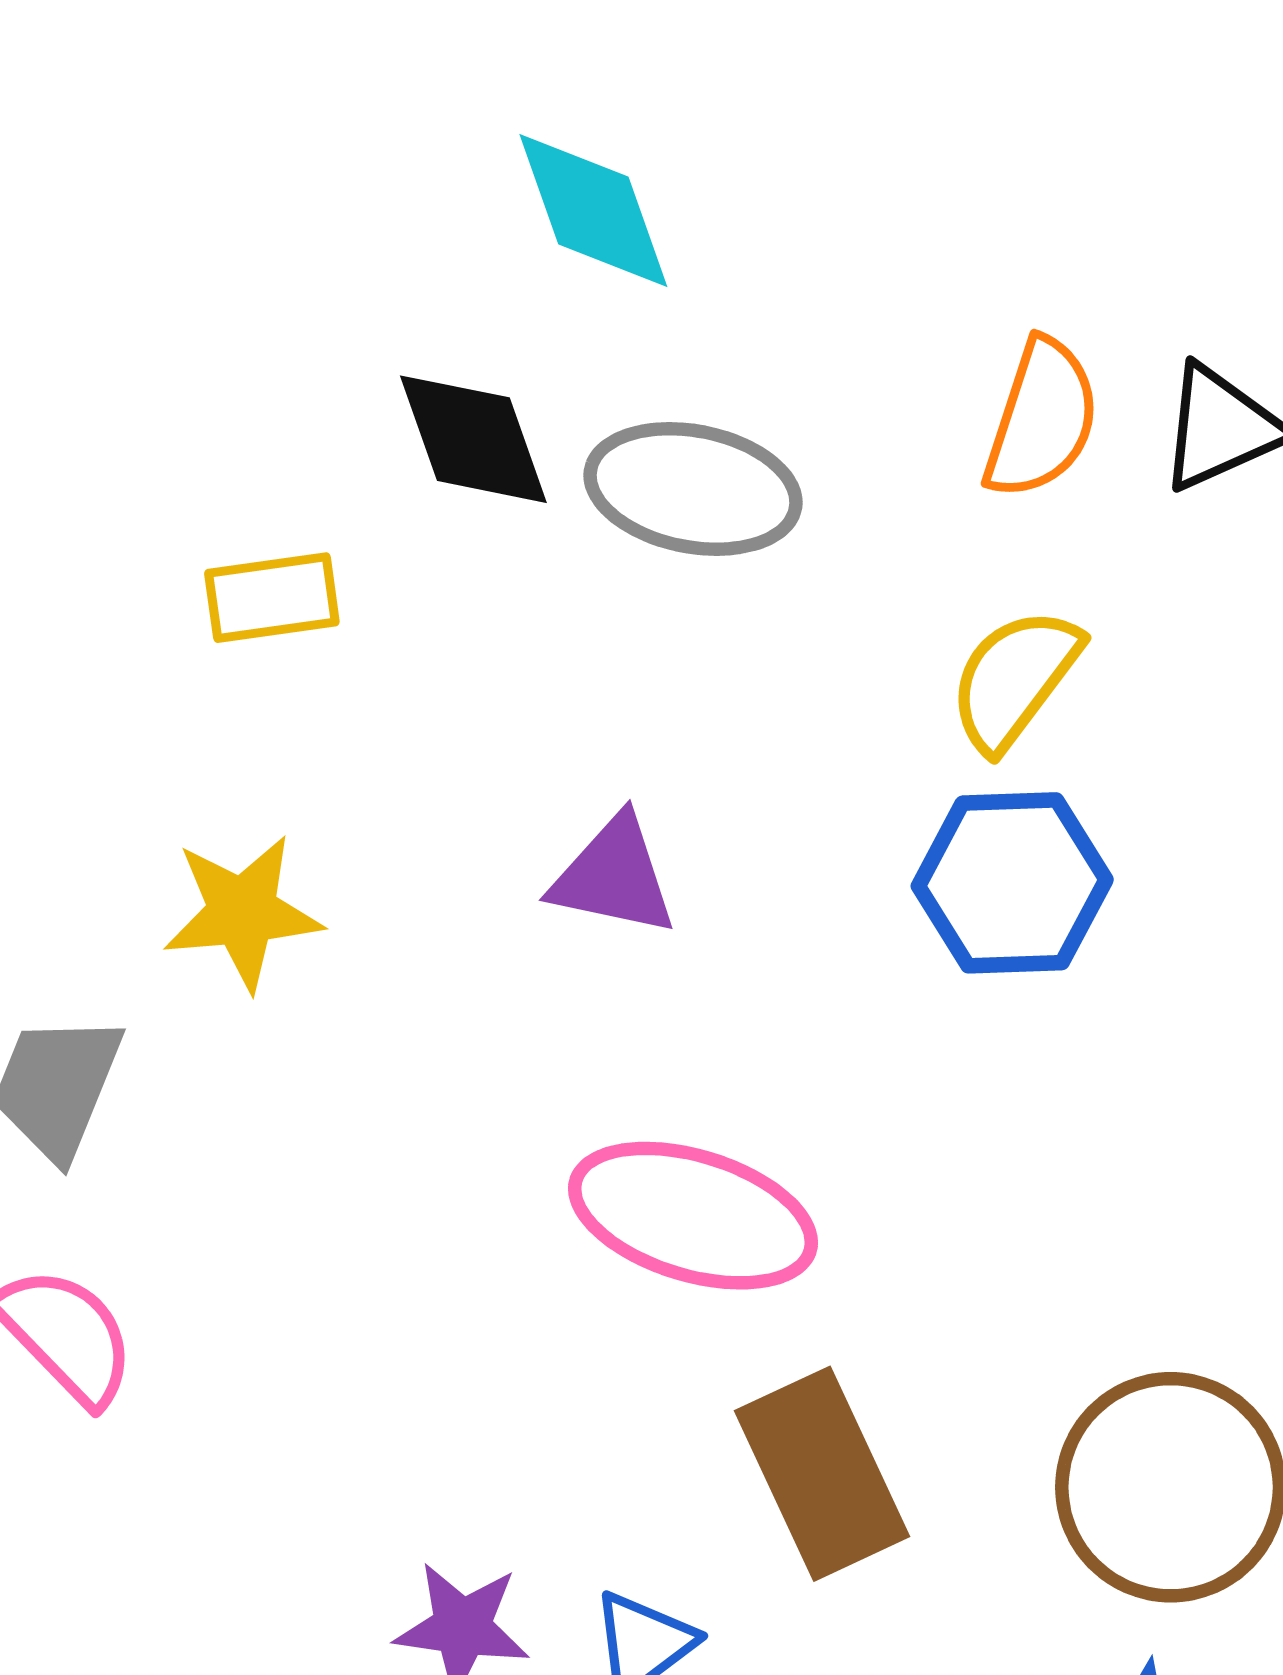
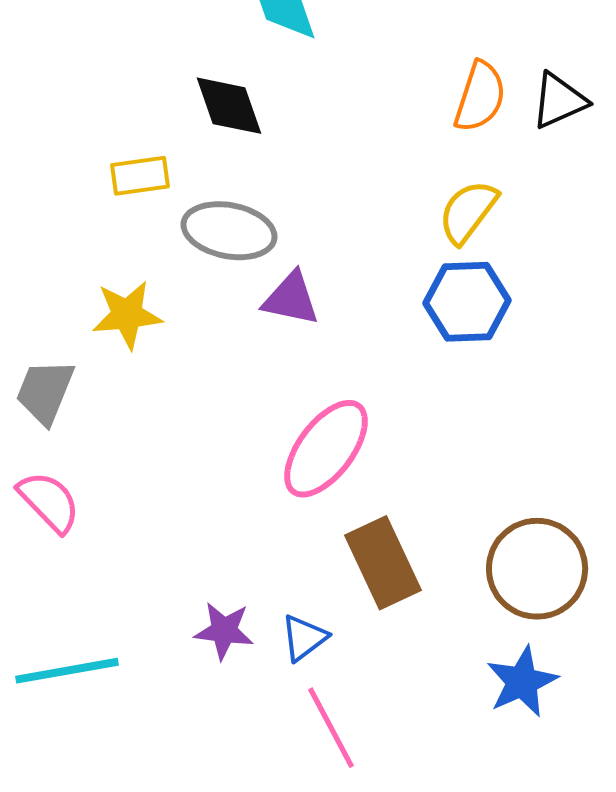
gray ellipse: (693, 489) -> (229, 231), moved
pink ellipse: (693, 1216) -> (326, 449), turned -70

